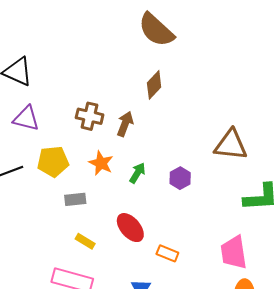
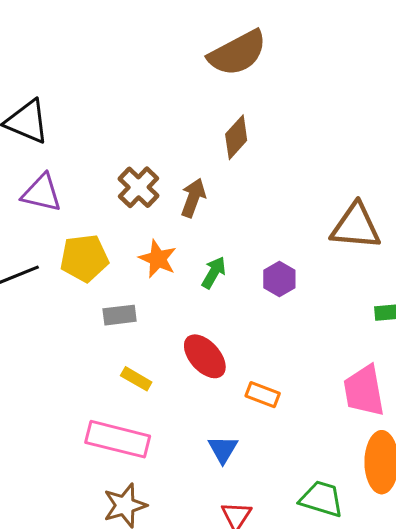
brown semicircle: (156, 30) -> (238, 53), turned -69
brown cross: (90, 116) -> (139, 187), turned 32

